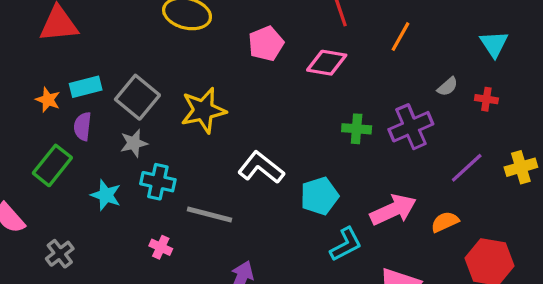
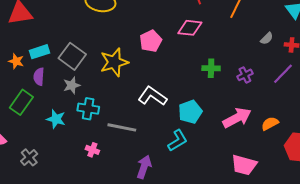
pink pentagon: (266, 44) -> (151, 41), moved
purple cross: (411, 127) -> (245, 75), moved, size x0.6
purple line: (467, 168) -> (283, 74), moved
cyan L-shape: (346, 244) -> (178, 141), moved

